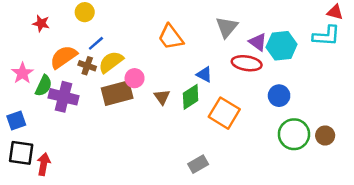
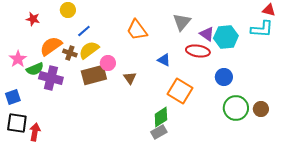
blue line: (96, 43) -> (84, 31), moved
green semicircle: (44, 86) -> (35, 69), turned 42
green diamond: (191, 97) -> (161, 117), moved

